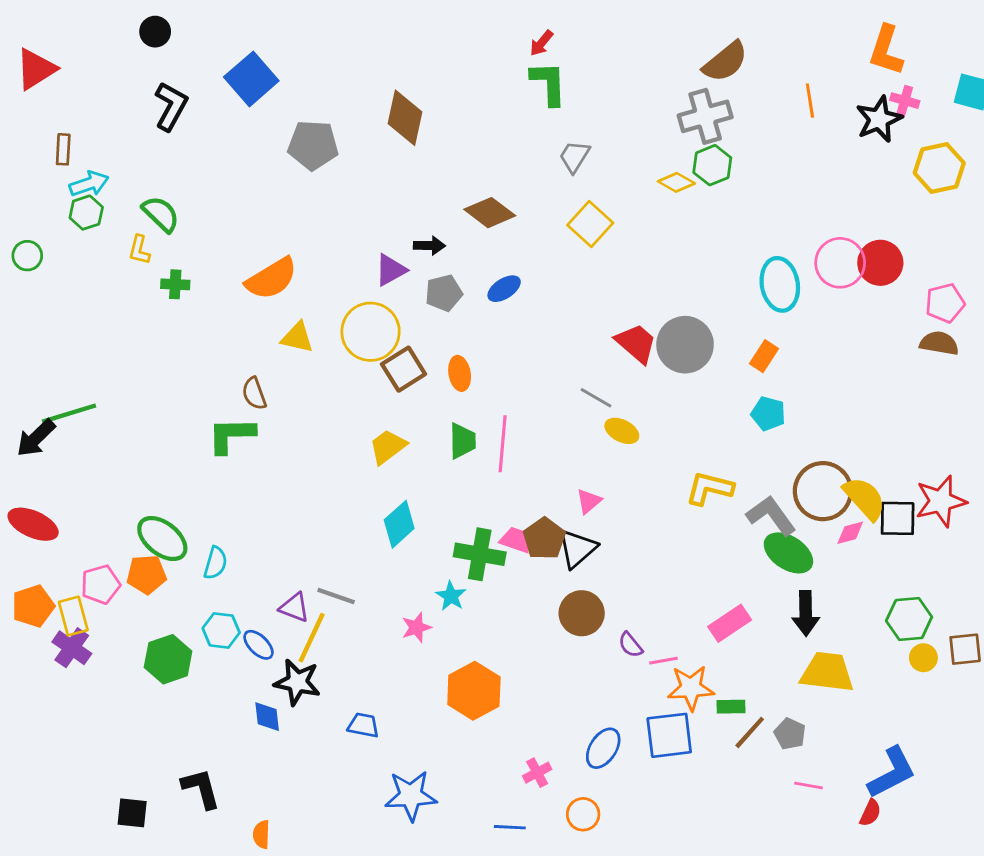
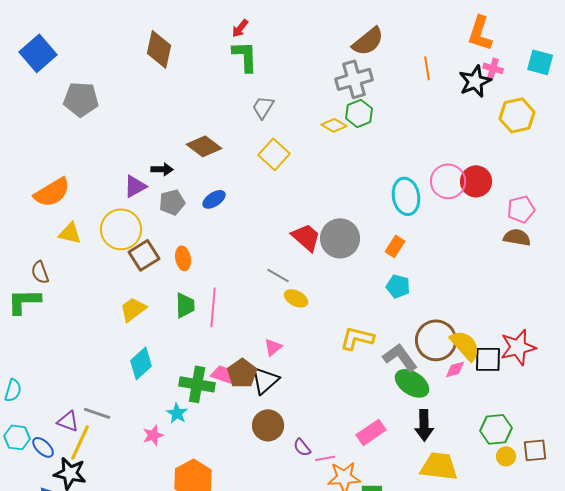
brown diamond: (405, 118) -> (159, 49), moved

